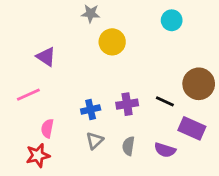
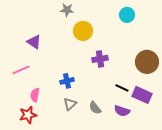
black line: (165, 101) -> (122, 88), moved
purple cross: (127, 104) -> (100, 59), moved
gray semicircle: (128, 146) -> (95, 108), turned -48

